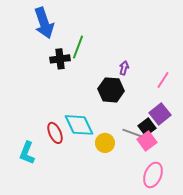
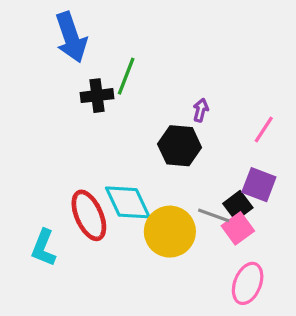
purple square: (160, 114) -> (259, 185), turned -30
red ellipse: (55, 133) -> (89, 215), size x1.4
yellow circle: (105, 143) -> (170, 232), size x1.6

